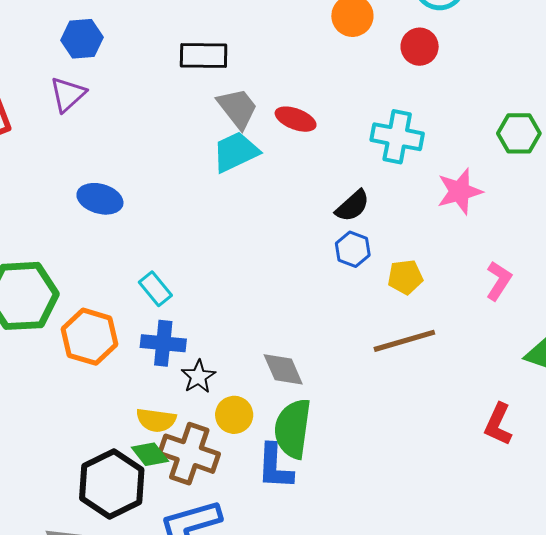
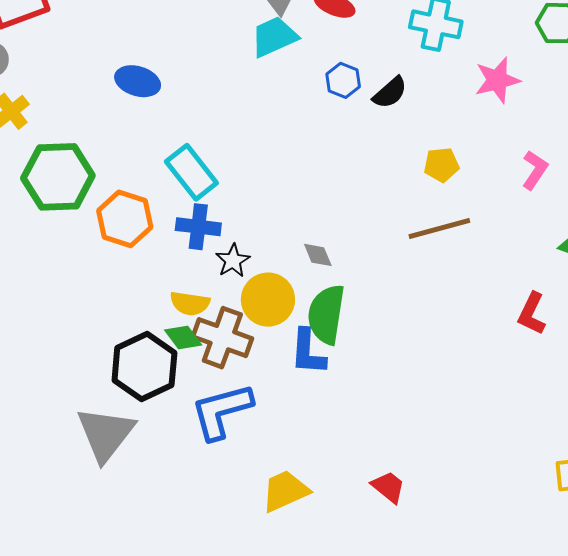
blue hexagon: (353, 249) -> (343, 80), moved
cyan rectangle: (155, 289) -> (191, 172), size x1.6
gray diamond: (283, 369) -> (318, 255), size x0.7
yellow circle: (234, 415) -> (268, 300), size x1.4

